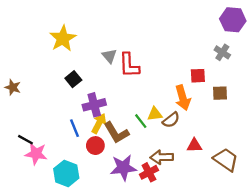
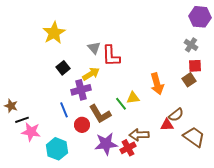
red square: (198, 76) -> (195, 66), moved
brown star: (13, 87) -> (11, 106), moved
brown square: (220, 93) -> (189, 80), turned -32
brown semicircle: (171, 120) -> (176, 115), moved
yellow arrow: (99, 123) -> (91, 74), moved, turned 30
black line: (26, 140) -> (22, 120), turned -48

